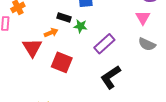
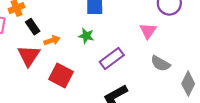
black rectangle: (64, 18) -> (33, 27), moved, turned 32
pink triangle: (143, 18) -> (148, 31), moved

